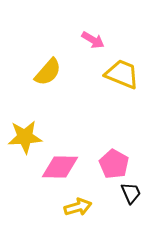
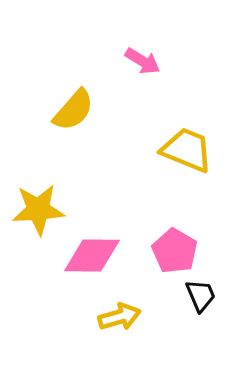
yellow trapezoid: (122, 74) -> (187, 150), moved

